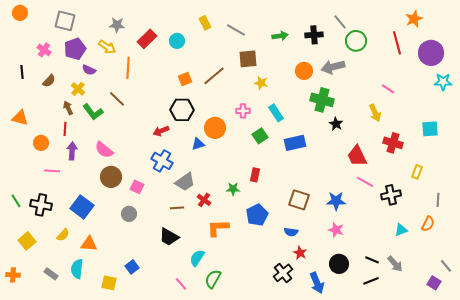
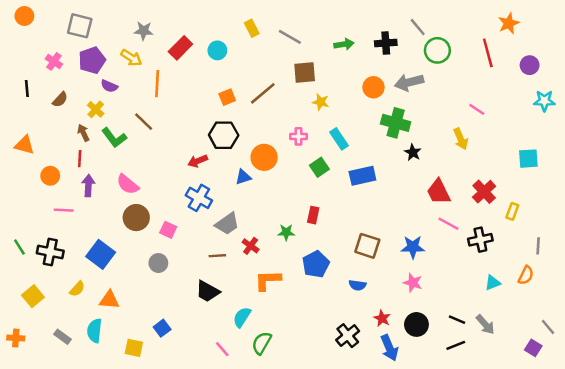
purple circle: (431, 53) -> (530, 65), size x0.6
red cross: (393, 143) -> (484, 192), moved, turned 30
red star: (300, 253) -> (382, 318), moved

